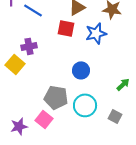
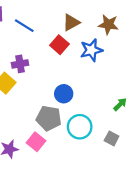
red square: (66, 28) -> (59, 45), turned 30
blue circle: (81, 70) -> (64, 94), moved

